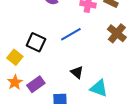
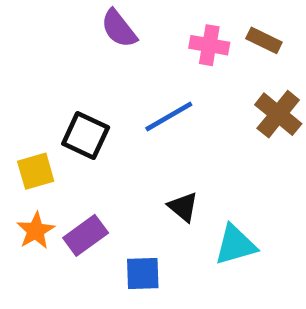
yellow square: (15, 57) -> (36, 171), turned 35
cyan triangle: (99, 88) -> (235, 245), turned -36

